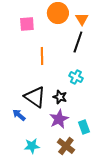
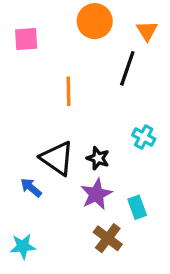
orange triangle: (82, 19) -> (147, 31), moved
pink square: (27, 24) -> (26, 39), moved
cyan cross: (76, 77) -> (144, 137), moved
cyan star: (32, 146) -> (23, 246), moved

